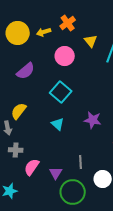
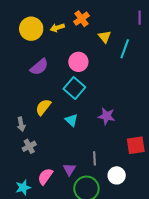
pink circle: (65, 56) -> (78, 62), moved
yellow semicircle: (19, 111) -> (43, 107), moved
gray cross: (16, 150) -> (29, 146), turned -32
pink semicircle: (32, 167) -> (45, 176), moved

